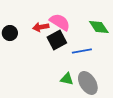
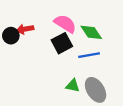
red arrow: (41, 27) -> (25, 29), moved
green diamond: (99, 27) -> (91, 32), moved

